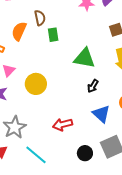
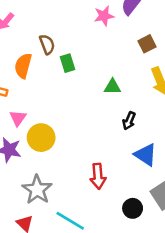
green triangle: (84, 58) -> (112, 87), size x0.6
yellow circle: (36, 84) -> (41, 138), moved
red arrow: (63, 125) -> (98, 176), turned -72

